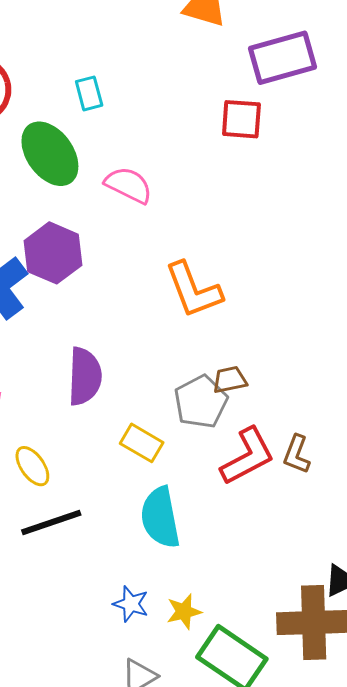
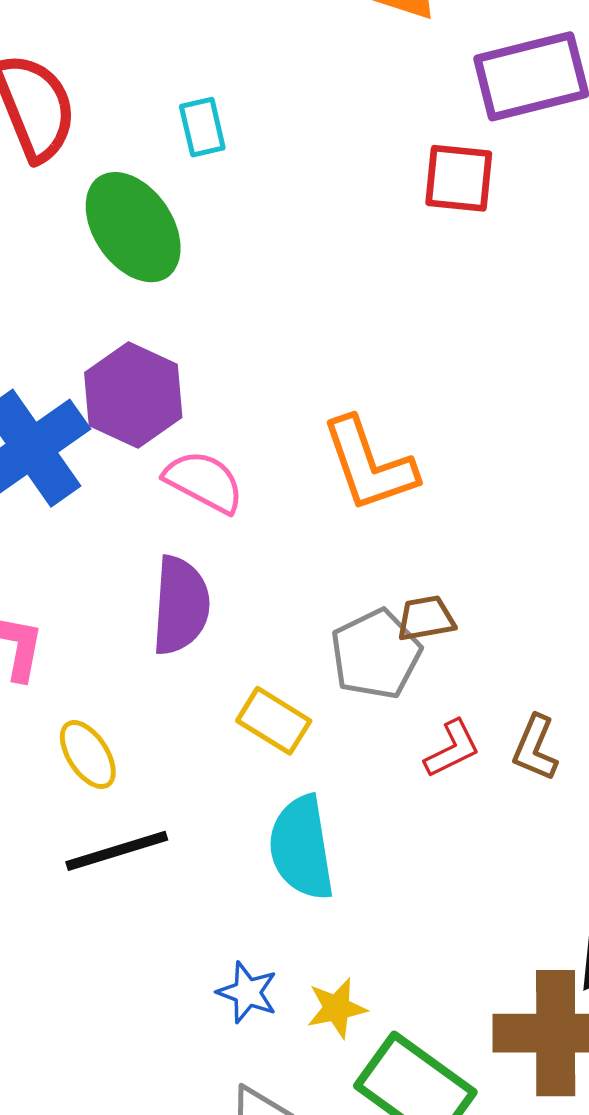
pink semicircle: (129, 185) -> (204, 482), moved
red L-shape: (248, 456) -> (452, 749), size x0.6

